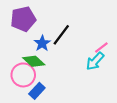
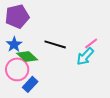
black line: (61, 35) -> (55, 44), moved, turned 70
blue star: (42, 43) -> (14, 44), moved

